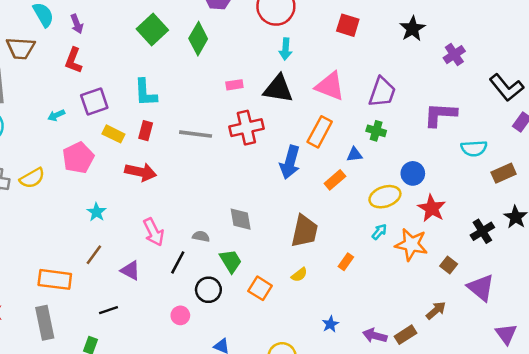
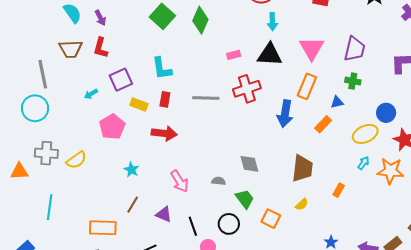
brown trapezoid: (21, 48) -> (71, 49), moved
pink triangle: (330, 86) -> (312, 48), turned 44
yellow semicircle: (32, 178) -> (76, 160), moved
black line: (178, 262) -> (193, 226), moved, turned -42

